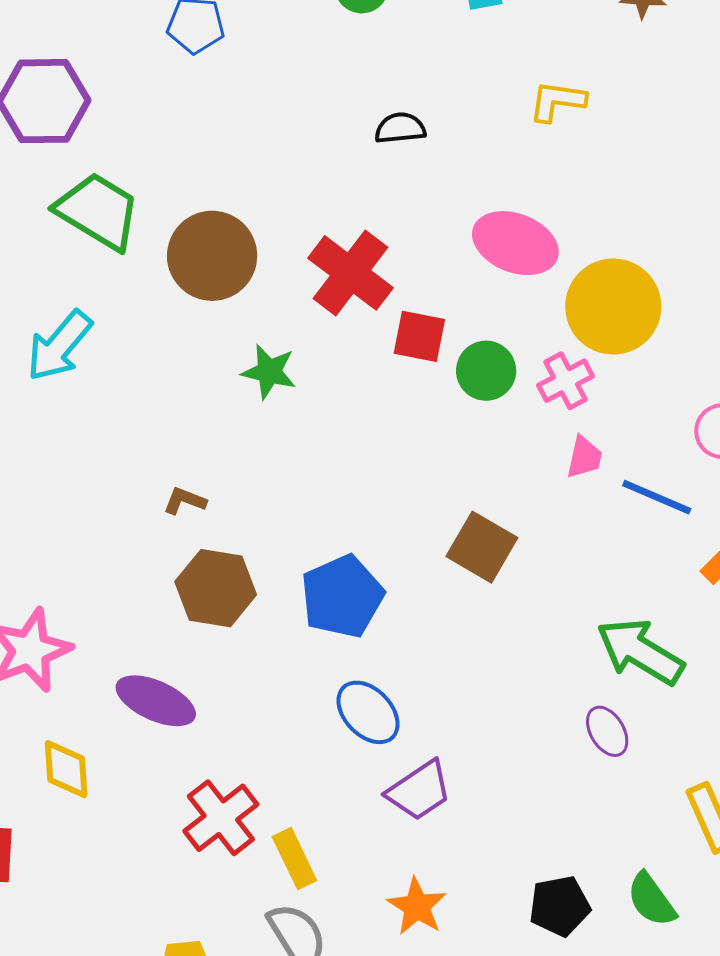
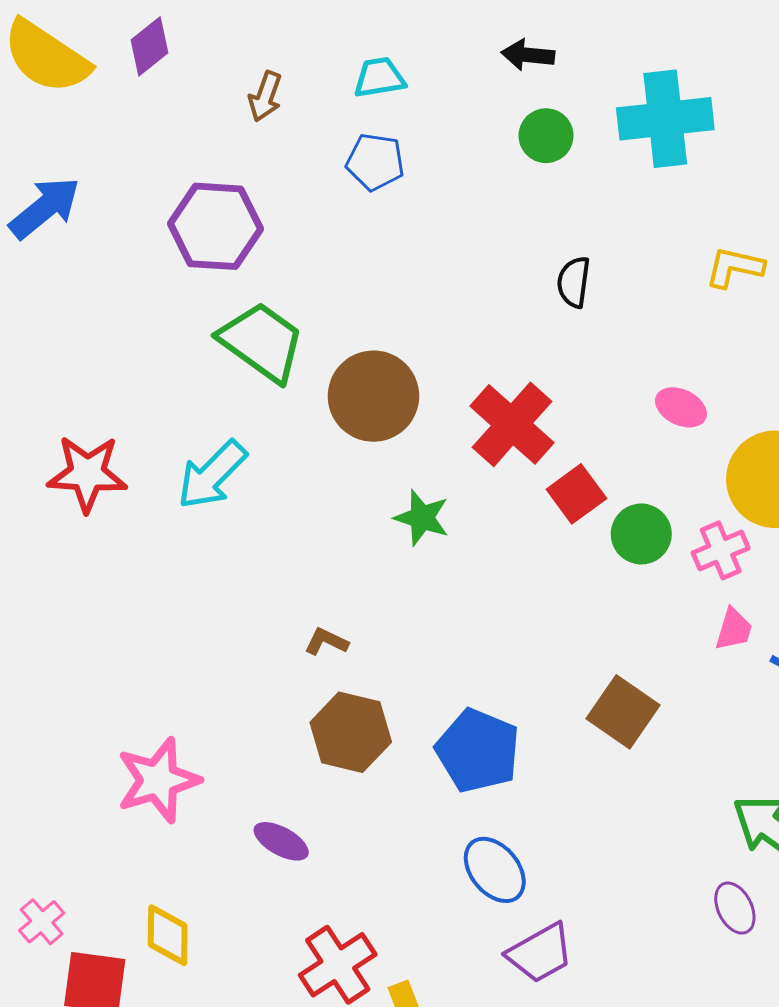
black semicircle: (400, 128) -> (574, 282), turned -81
pink ellipse: (515, 243) -> (681, 407), size x0.6
red square: (419, 336) -> (576, 494), turned 38
blue pentagon: (342, 596) -> (478, 751), turned -30
purple ellipse: (156, 701) -> (281, 841), size x0.7
yellow diamond: (66, 769) -> (168, 935), moved

